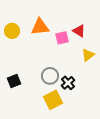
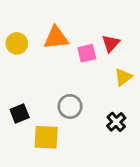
red triangle: (79, 31) -> (111, 43), turned 40
black cross: (68, 83) -> (116, 122), moved
yellow square: (53, 100) -> (46, 137), moved, turned 30

